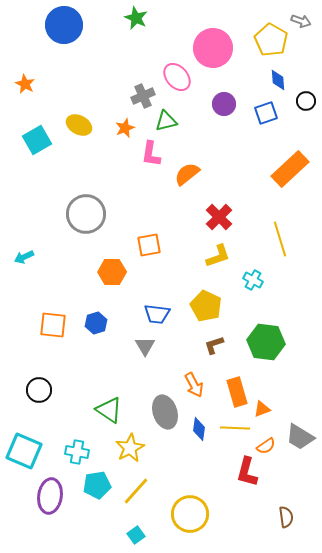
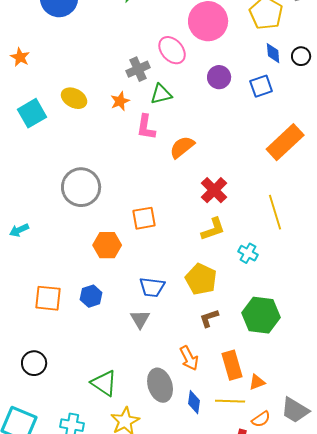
black circle: (306, 101) -> (301, 56), moved

